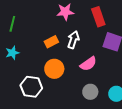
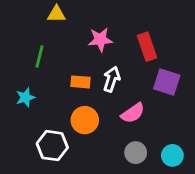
green line: (12, 24) -> (40, 57), moved
orange rectangle: (51, 42) -> (81, 82), turned 32

